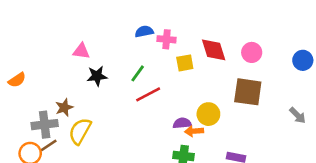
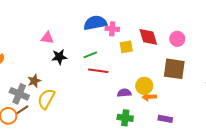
blue semicircle: (144, 31) -> (95, 23), size x1.6
green line: (138, 73) -> (90, 55), turned 32
red line: (148, 94) -> (98, 71), turned 36
gray cross: (45, 125) -> (19, 94), turned 30
orange arrow: (194, 131) -> (149, 97), moved

